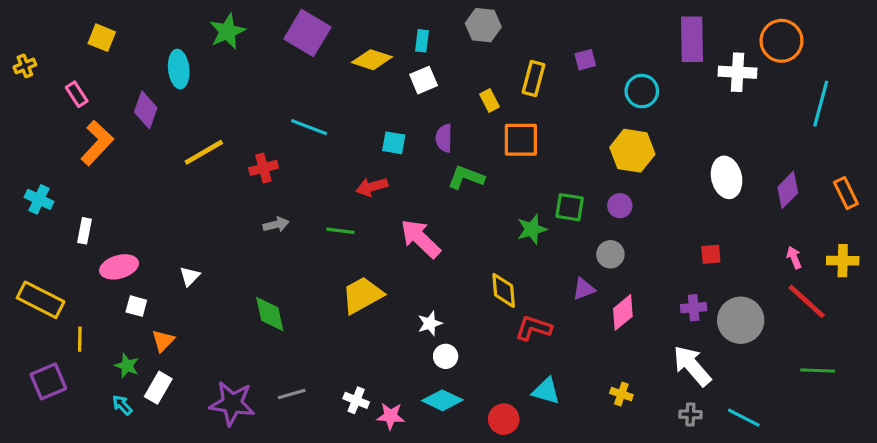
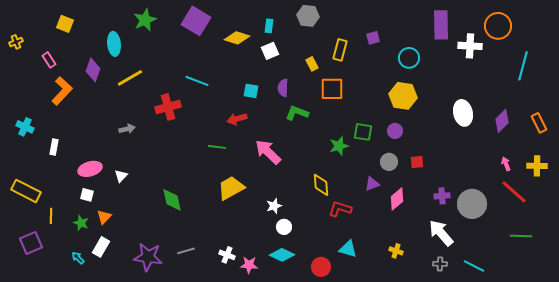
yellow line: (204, 152) -> (130, 78), moved
red cross: (263, 168) -> (168, 107), size x1.4
gray arrow: (276, 224) -> (127, 129), moved
red square: (711, 254) -> (417, 162), moved
pink ellipse: (119, 267) -> (90, 169), moved
green star: (127, 366) -> (81, 223), moved

